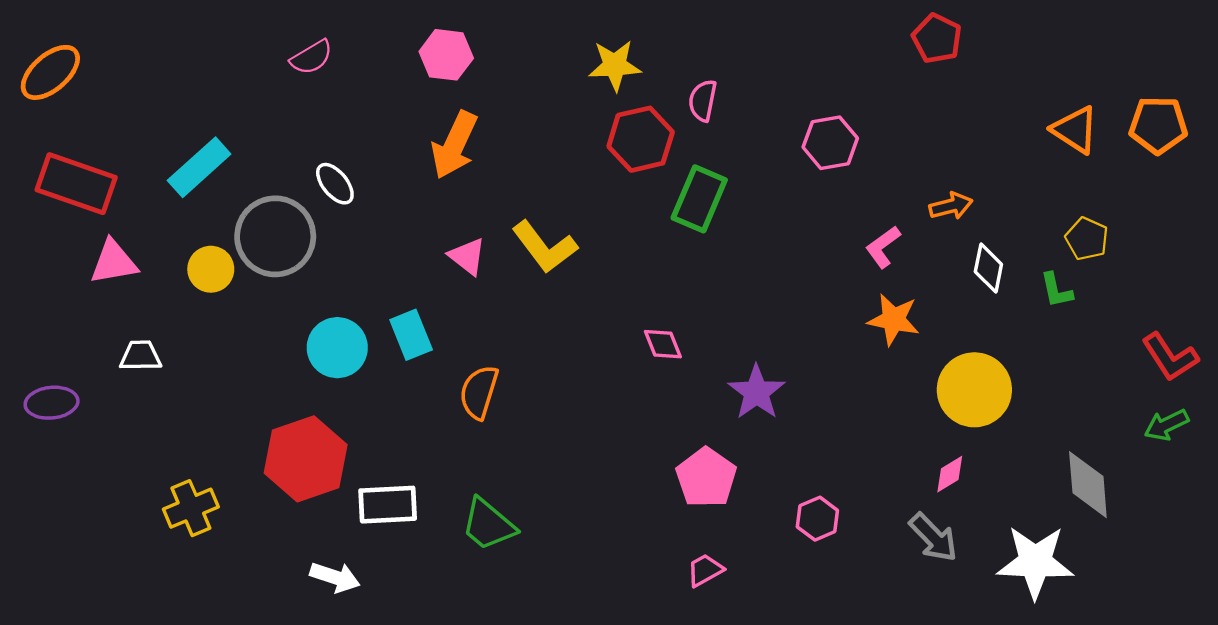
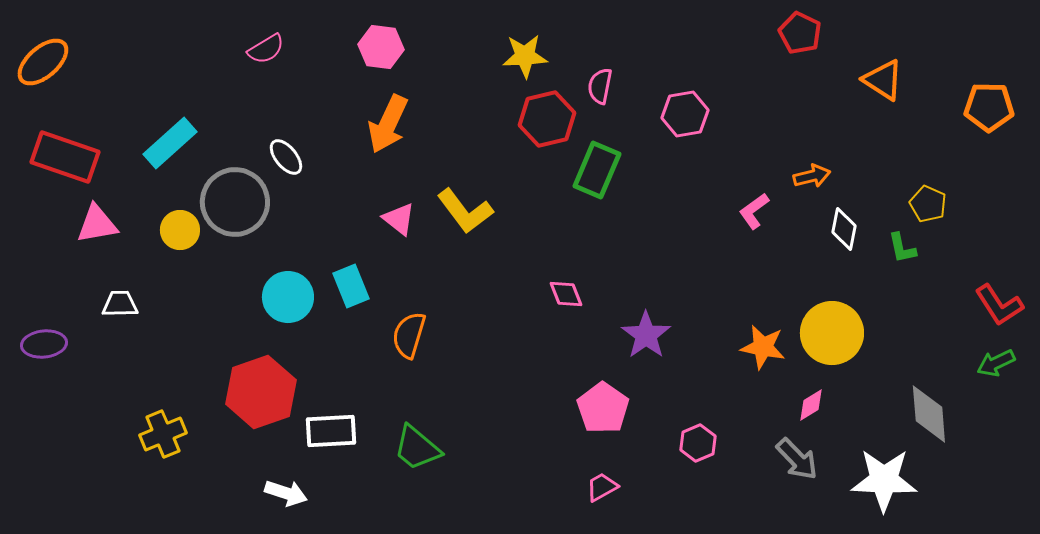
orange triangle: (1075, 130) -> (883, 80), moved
pink hexagon: (830, 143) -> (685, 114), moved
orange star: (894, 320) -> (763, 347), moved

